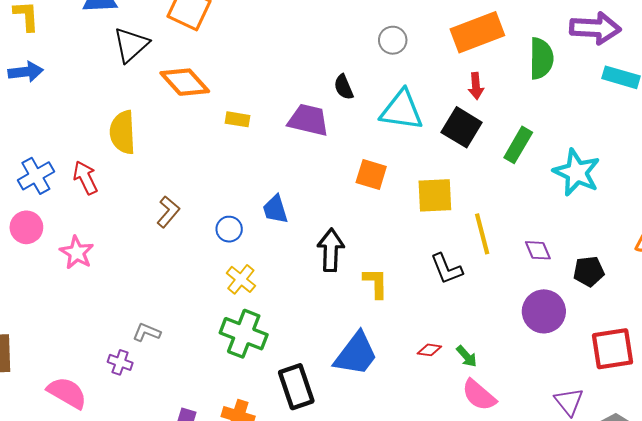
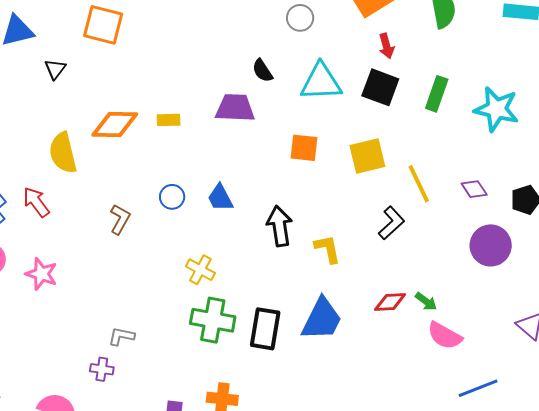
black triangle: (131, 45) -> (55, 69), size x0.6
orange diamond: (185, 82) -> (115, 124), moved, turned -36
blue circle: (229, 229) -> (172, 197), moved
black L-shape: (446, 269) -> (391, 223), turned -100
red diamond: (429, 350) -> (390, 302), size x1.4
black rectangle: (296, 387) -> (265, 329), moved, turned 39

